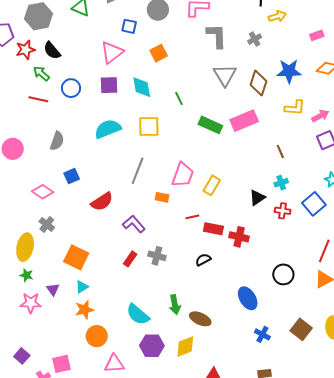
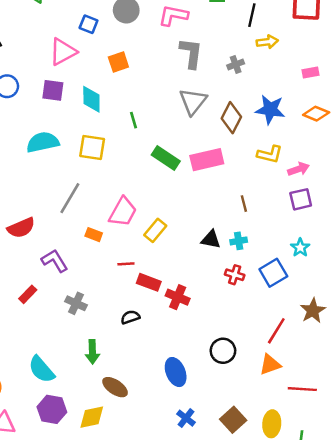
black triangle: (257, 198) -> (211, 239), moved, turned 36
red rectangle: (130, 259) -> (28, 294), moved
green arrow: (175, 305) -> (92, 352), moved

